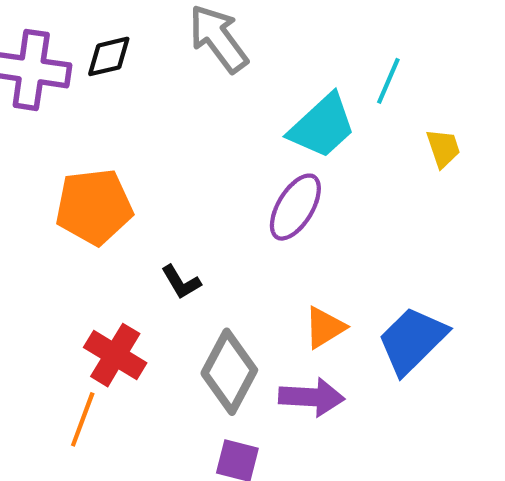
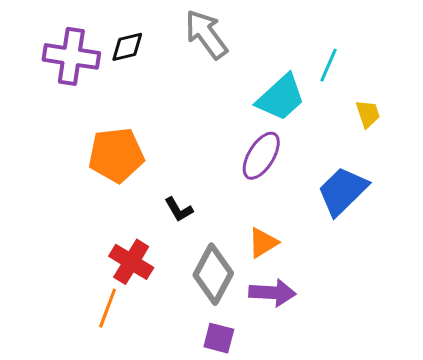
orange triangle: (325, 328) -> (263, 243), moved
blue trapezoid: (412, 340) -> (343, 191), moved

